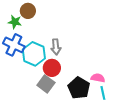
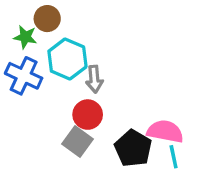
cyan hexagon: (34, 54) -> (67, 59), moved
pink semicircle: (98, 78) -> (165, 131), size x1.5

